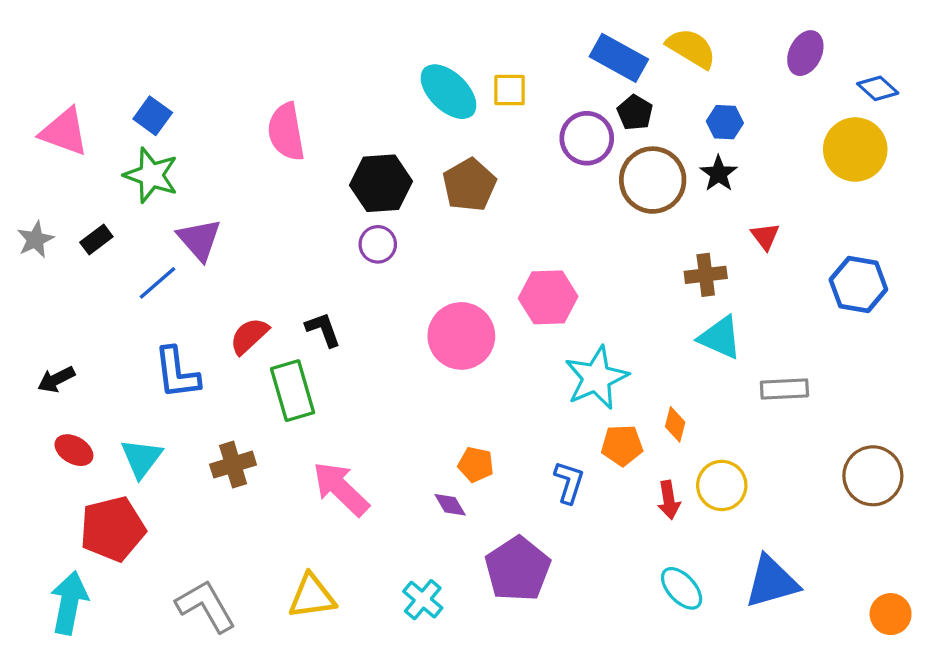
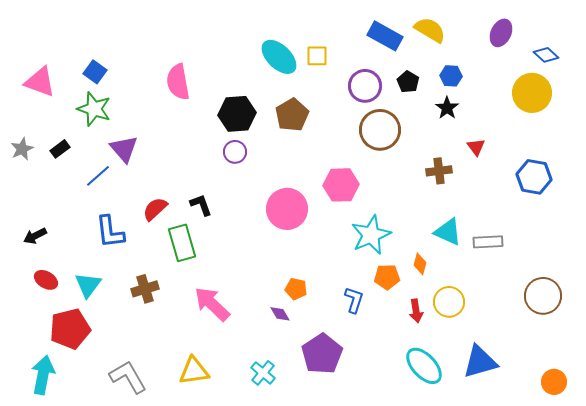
black pentagon: (635, 113) -> (408, 82), moved
brown circle: (653, 180) -> (380, 130), moved
cyan triangle: (720, 338) -> (448, 232), moved
cyan ellipse: (682, 588) -> (424, 366), size x1.4

